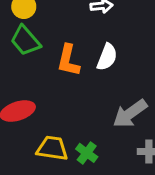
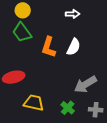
green cross: (87, 153) -> (68, 108), moved

